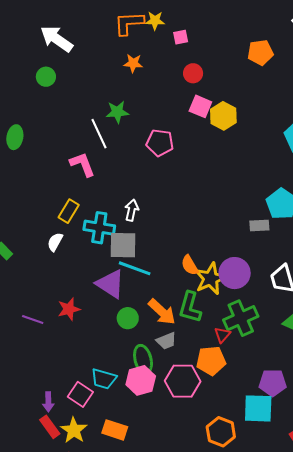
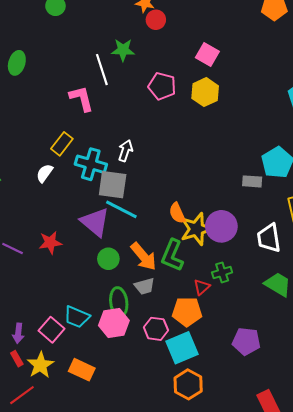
red circle: (193, 73) -> (156, 20), moved
yellow hexagon: (223, 116) -> (205, 92), moved
green cross: (241, 318) -> (222, 272), size x0.6
pink hexagon: (183, 381) -> (156, 329), size x0.7
cyan square: (258, 408) -> (182, 348), moved, turned -32
red rectangle: (50, 427) -> (17, 359), size x0.7

